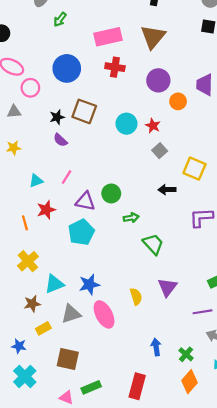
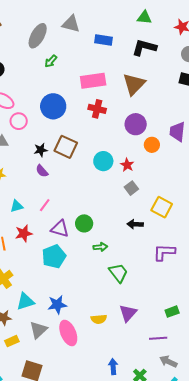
yellow semicircle: (136, 296) -> (99, 319), turned 98
gray triangle: (71, 314) -> (38, 330), turned -30

